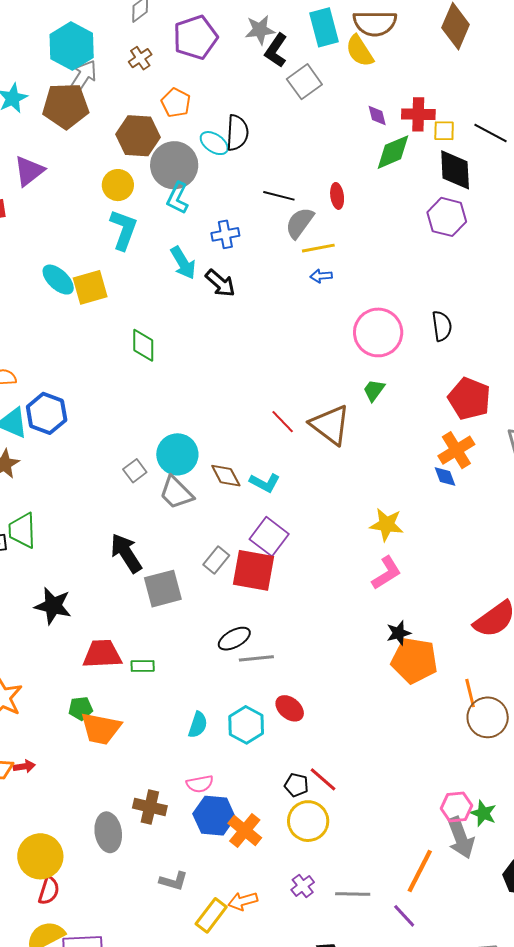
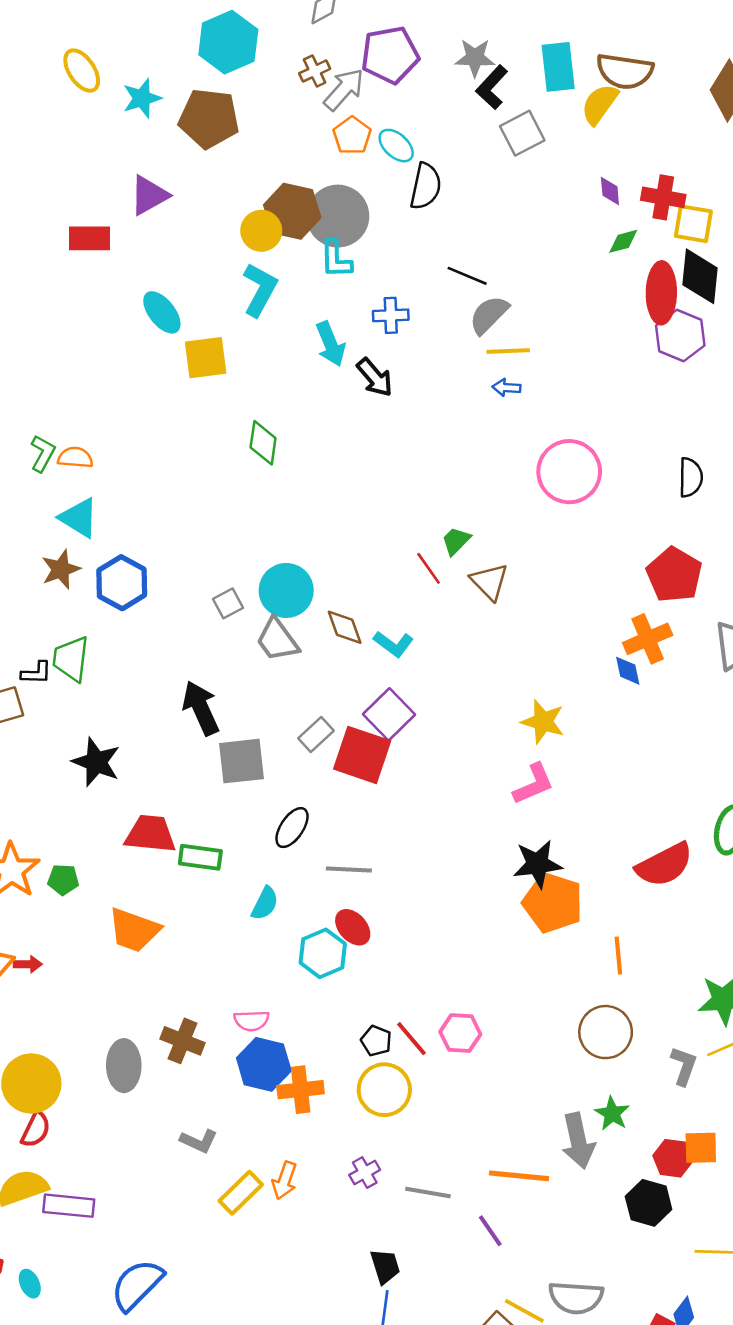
yellow semicircle: (360, 51) -> (600, 104), turned 60
gray arrow: (83, 77) -> (344, 89), moved
yellow square: (444, 131) -> (693, 224), size x1.4
brown hexagon: (138, 136) -> (292, 211), moved
cyan ellipse: (214, 143) -> (396, 146), moved
green diamond: (393, 152) -> (623, 241), size x0.6
red ellipse: (337, 196) -> (661, 293), moved, size x1.8
cyan L-shape: (177, 198) -> (336, 259), turned -36
cyan ellipse: (58, 280) -> (162, 312), moved
black semicircle: (442, 326) -> (691, 477), moved
green trapezoid: (374, 390) -> (456, 541), moved
blue hexagon: (47, 413) -> (122, 583), moved
brown triangle: (330, 425) -> (489, 582), size x0.7
black star: (399, 633) -> (538, 864), size x1.5
black ellipse: (234, 639) -> (292, 828), moved, turned -36
green rectangle: (143, 666) -> (200, 857), size x1.4
green pentagon: (81, 708) -> (63, 880), moved
red ellipse: (290, 708) -> (353, 927), moved
brown circle: (488, 717) -> (606, 1032), moved
cyan semicircle: (198, 725) -> (265, 903), moved
pink hexagon: (456, 807) -> (460, 1033), moved
orange cross: (245, 831) -> (301, 1090), turned 36
orange line: (420, 871) -> (519, 1176), turned 60
orange arrow: (243, 901) -> (285, 1180), turned -64

